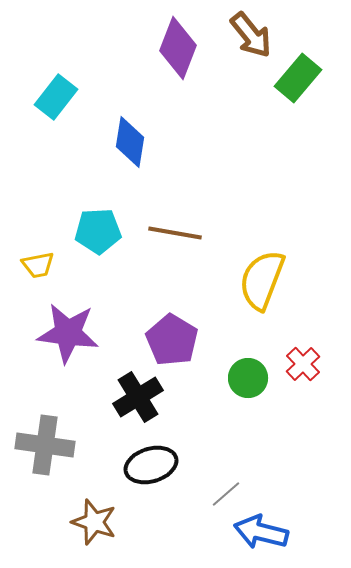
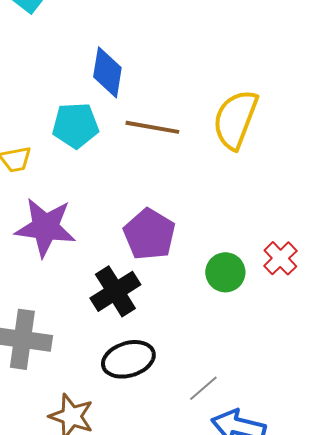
blue diamond: (130, 142) -> (107, 72), moved
yellow semicircle: (262, 280) -> (235, 119), moved

